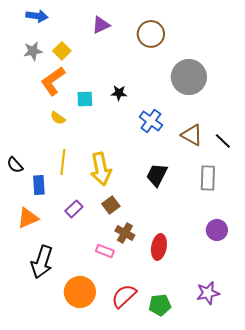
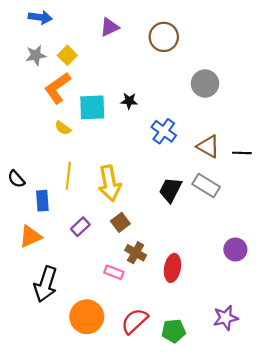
gray circle: (189, 77) -> (205, 84), size x0.7
cyan square: (85, 99) -> (92, 107), size x1.5
black line: (223, 141) -> (242, 153), turned -42
gray rectangle: (208, 178) -> (206, 185), moved, turned -60

